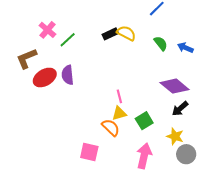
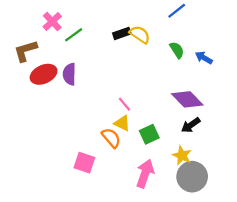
pink line: (119, 96) -> (124, 104), turned -32
yellow triangle: (119, 113) -> (122, 123), turned 35
gray circle: (186, 154) -> (192, 177), size x1.4

